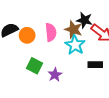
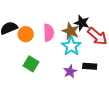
purple star: (55, 75) -> (70, 71), moved

